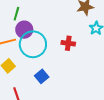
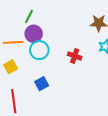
cyan circle: (33, 44) -> (39, 50), size x0.7

